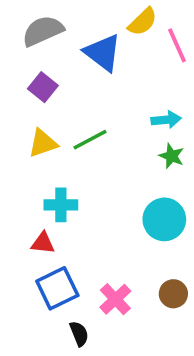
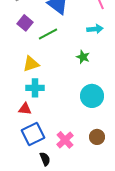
cyan arrow: (166, 120) -> (95, 29), moved
green line: (90, 140) -> (48, 34), moved
yellow triangle: (43, 143) -> (31, 64), moved
green star: (172, 156) -> (83, 57), moved

